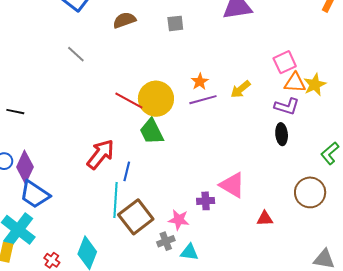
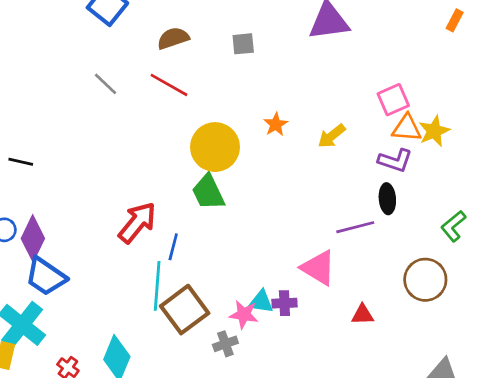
red line: (129, 100) -> (169, 85), moved
purple line: (203, 100) -> (355, 227), moved
purple cross: (206, 201) -> (284, 303), moved
cyan triangle: (189, 252) -> (261, 302), moved

